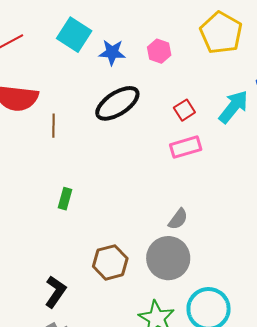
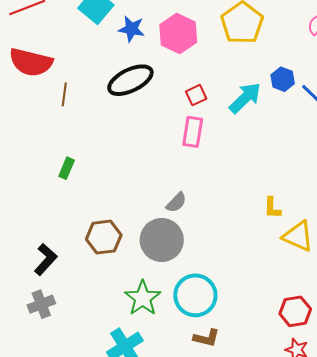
pink hexagon: (159, 51) -> (178, 34), size x1.6
pink rectangle: (186, 147) -> (193, 132), turned -72

